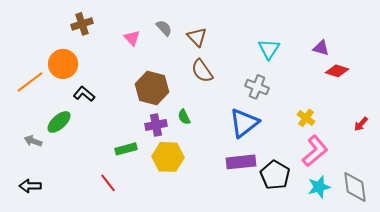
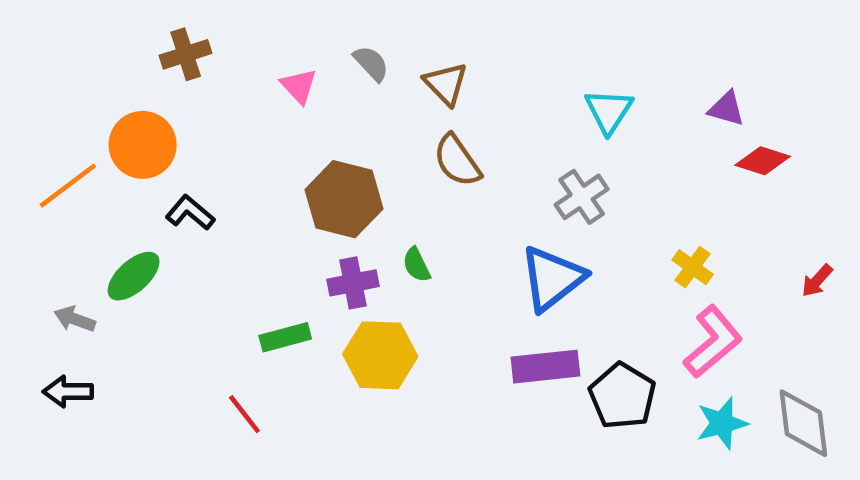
gray cross: (257, 87) -> (582, 197), turned 35
black arrow: (30, 186) -> (68, 392), moved

